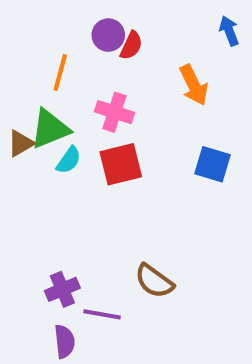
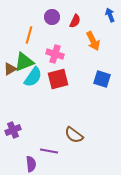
red semicircle: (131, 45) -> (75, 21), moved
cyan semicircle: (69, 160) -> (33, 77), size x1.5
purple cross: (62, 289) -> (13, 130), moved

